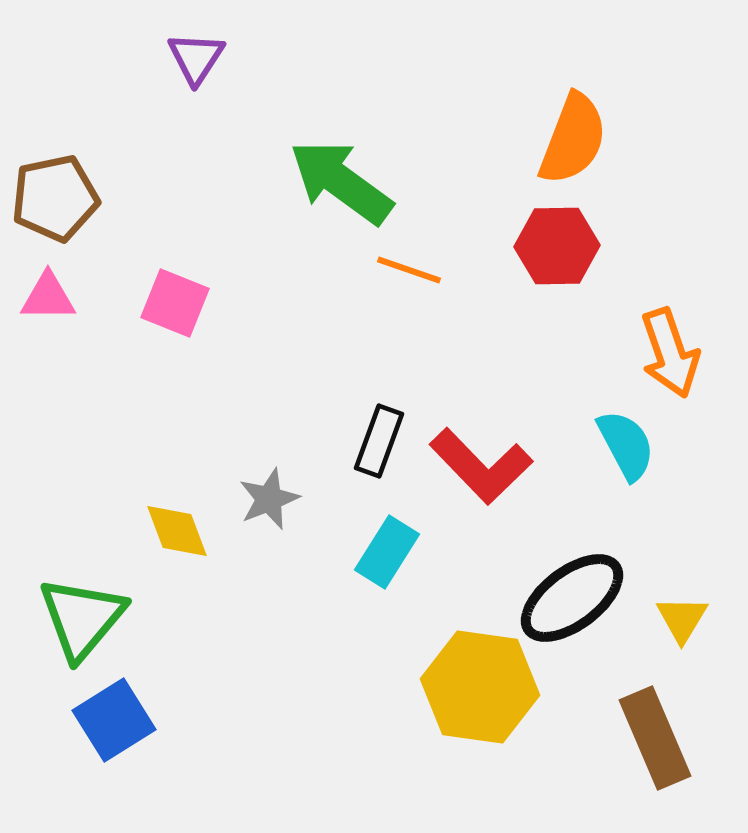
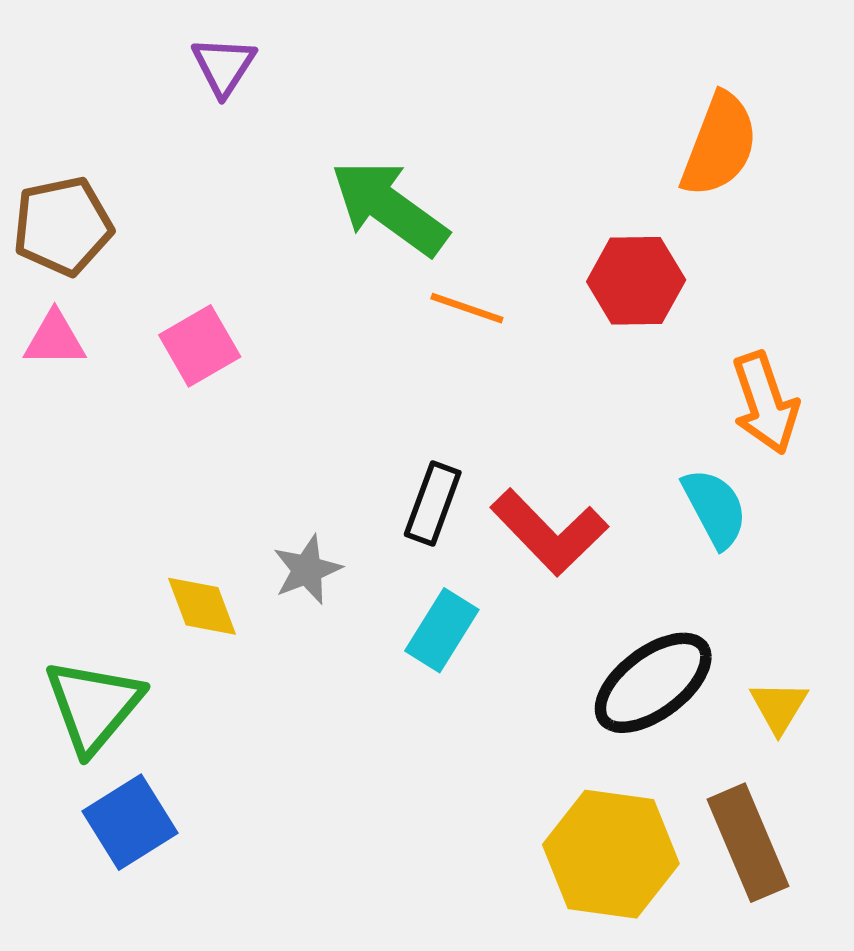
orange semicircle: (573, 139) -> (719, 145), moved
pink square: (175, 303) -> (200, 346), turned 38
yellow hexagon: (480, 687) -> (611, 854), moved

